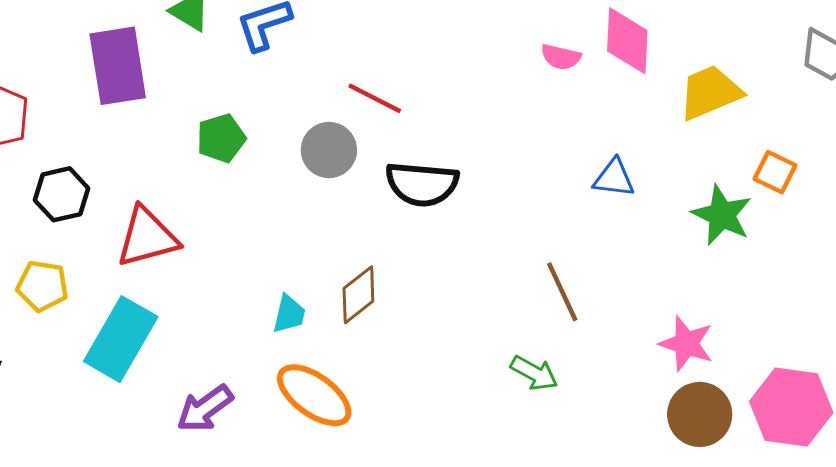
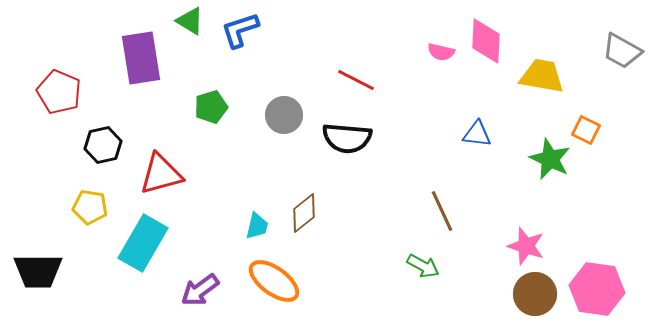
yellow trapezoid: (710, 92) -> (542, 76), turned 33
red line: (375, 98) -> (356, 80), moved

